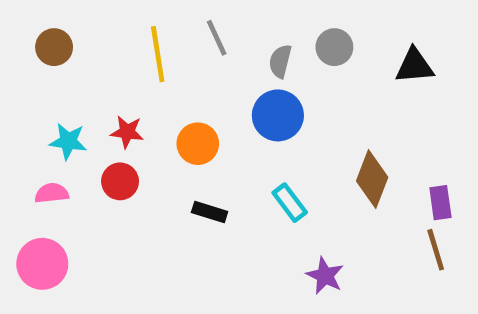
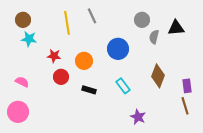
gray semicircle: (280, 61) -> (154, 37), moved
cyan star: (68, 141) -> (29, 39), moved
red circle: (120, 181) -> (61, 77), moved
pink semicircle: (52, 193) -> (22, 82), turned 32

